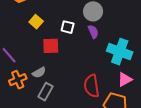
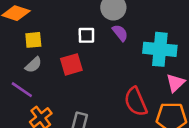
yellow square: (36, 22) -> (33, 40), moved, turned -32
gray semicircle: (39, 73) -> (33, 65), moved

